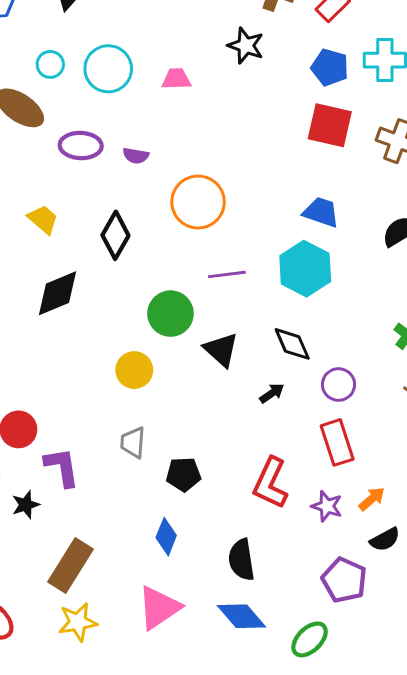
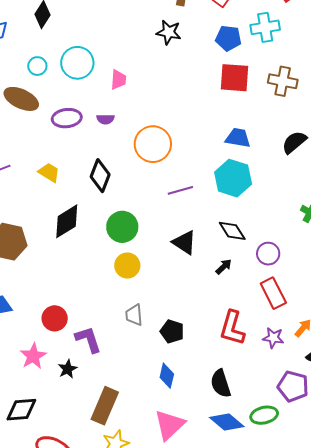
pink trapezoid: (176, 79) -> (118, 80), moved, turned 105
green circle: (170, 314) -> (122, 227), moved
black pentagon: (184, 474) -> (172, 331), turned 30
green ellipse: (310, 639) -> (264, 415), moved, turned 40

